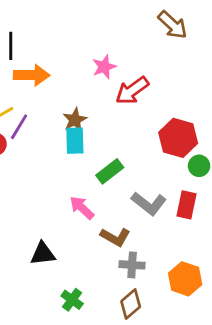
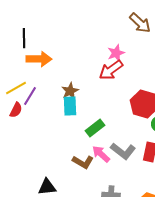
pink star: (104, 67) -> (116, 53), moved
pink arrow: (82, 208) -> (101, 154), moved
brown L-shape: (115, 237) -> (83, 162), moved

